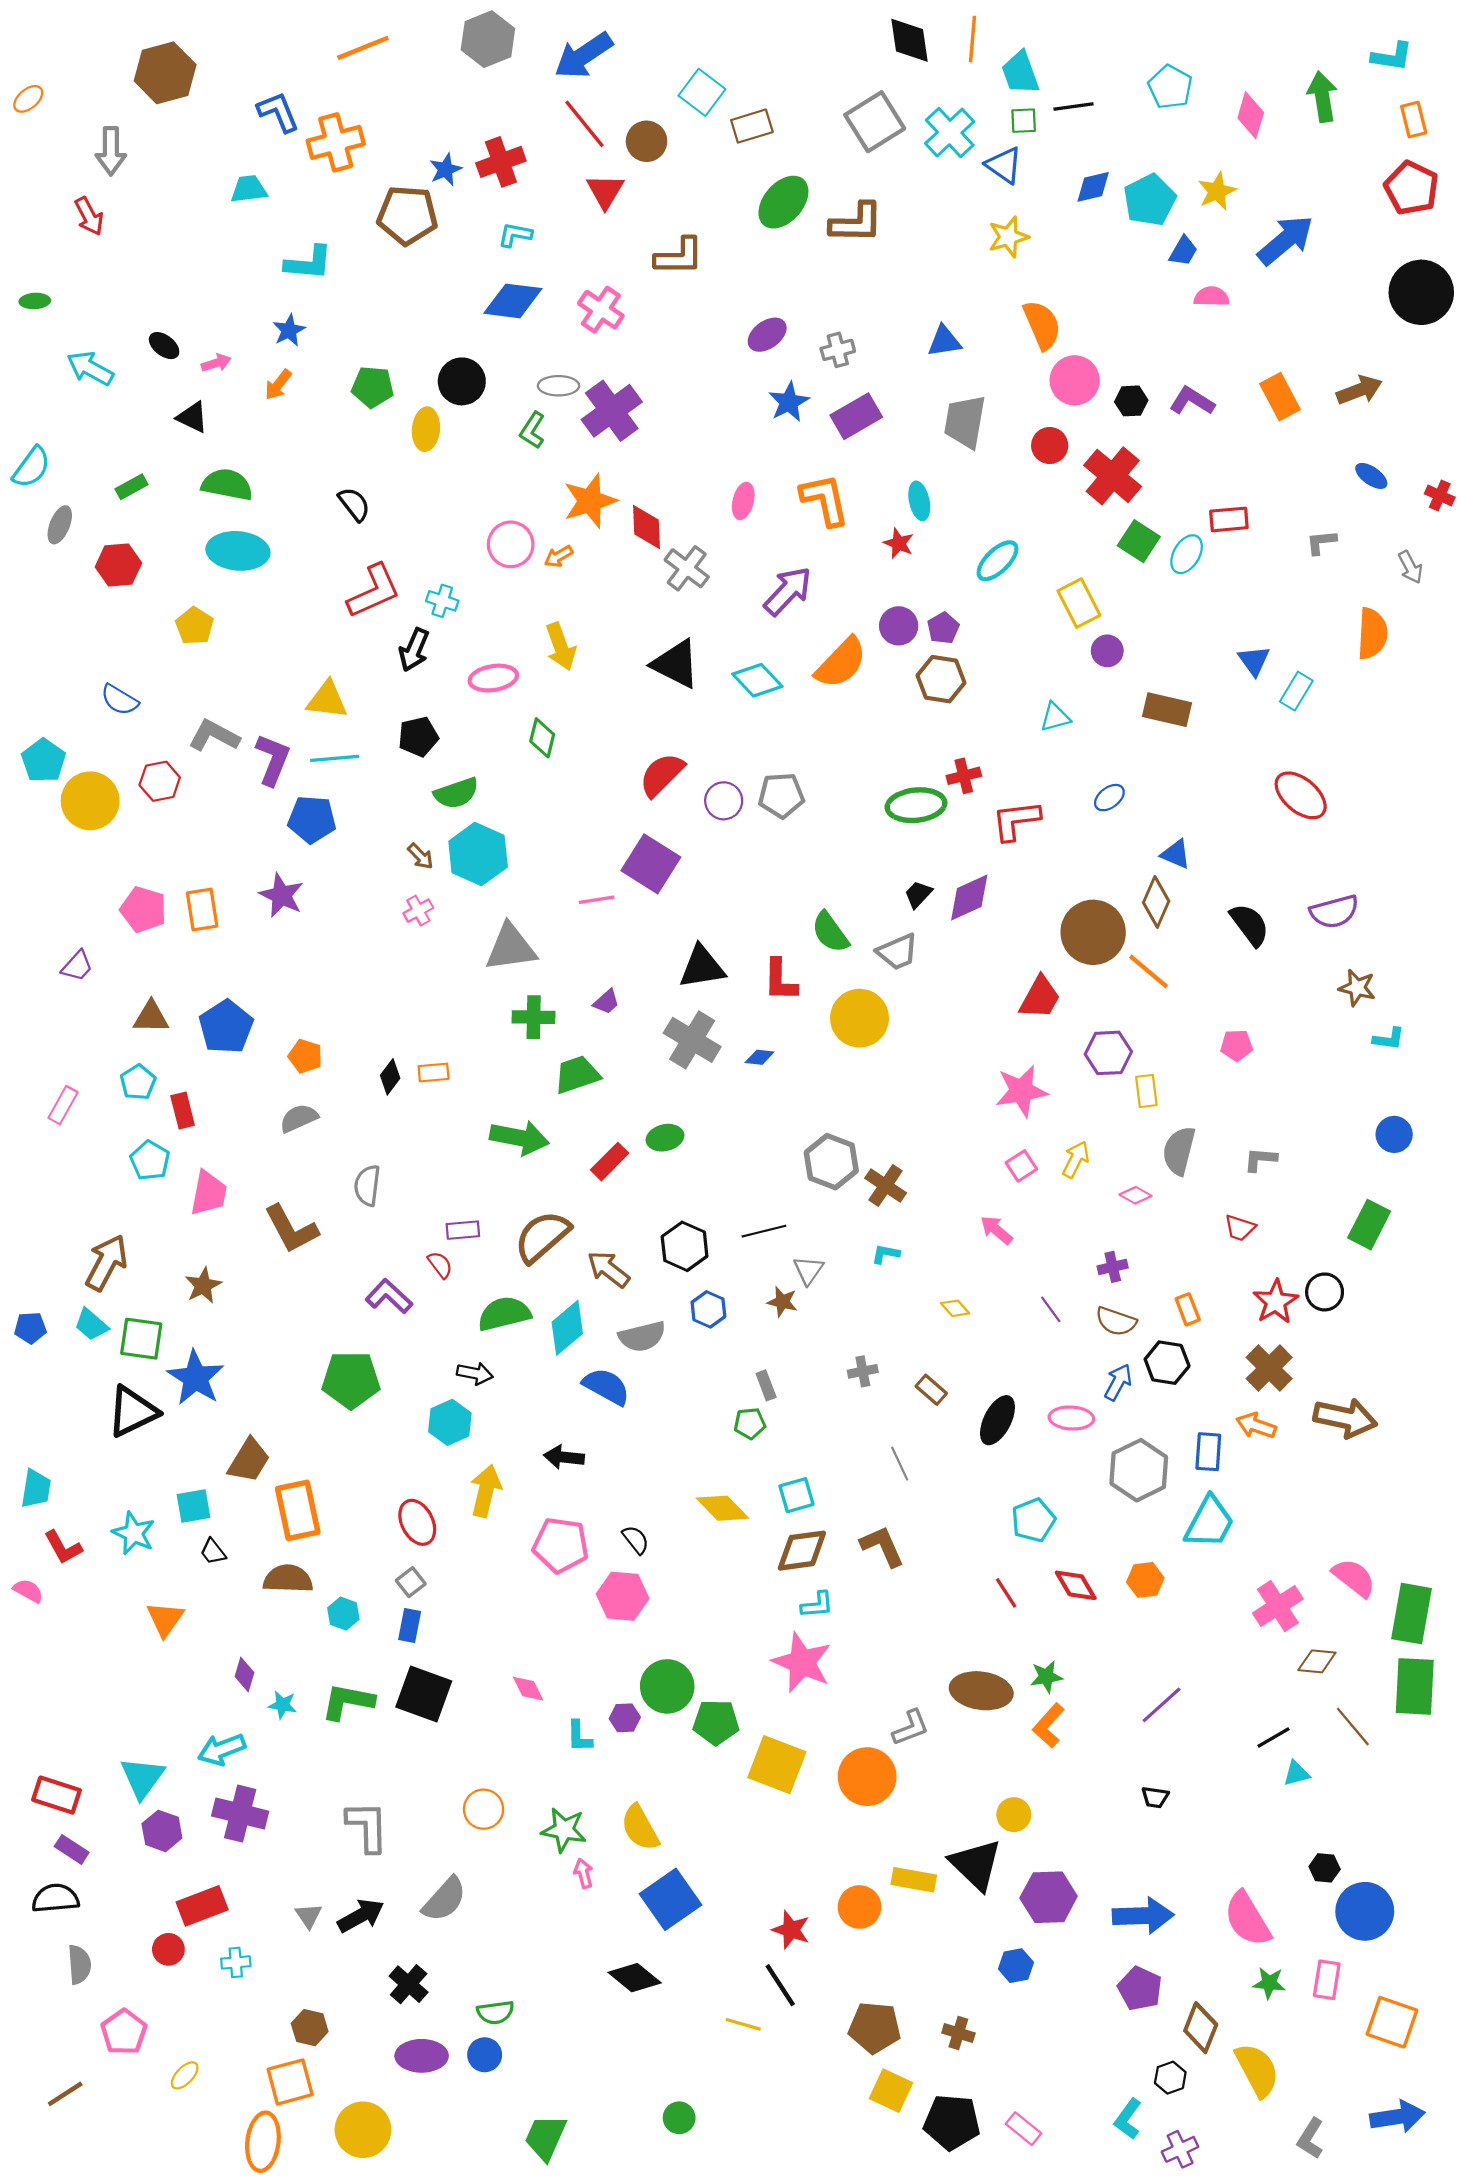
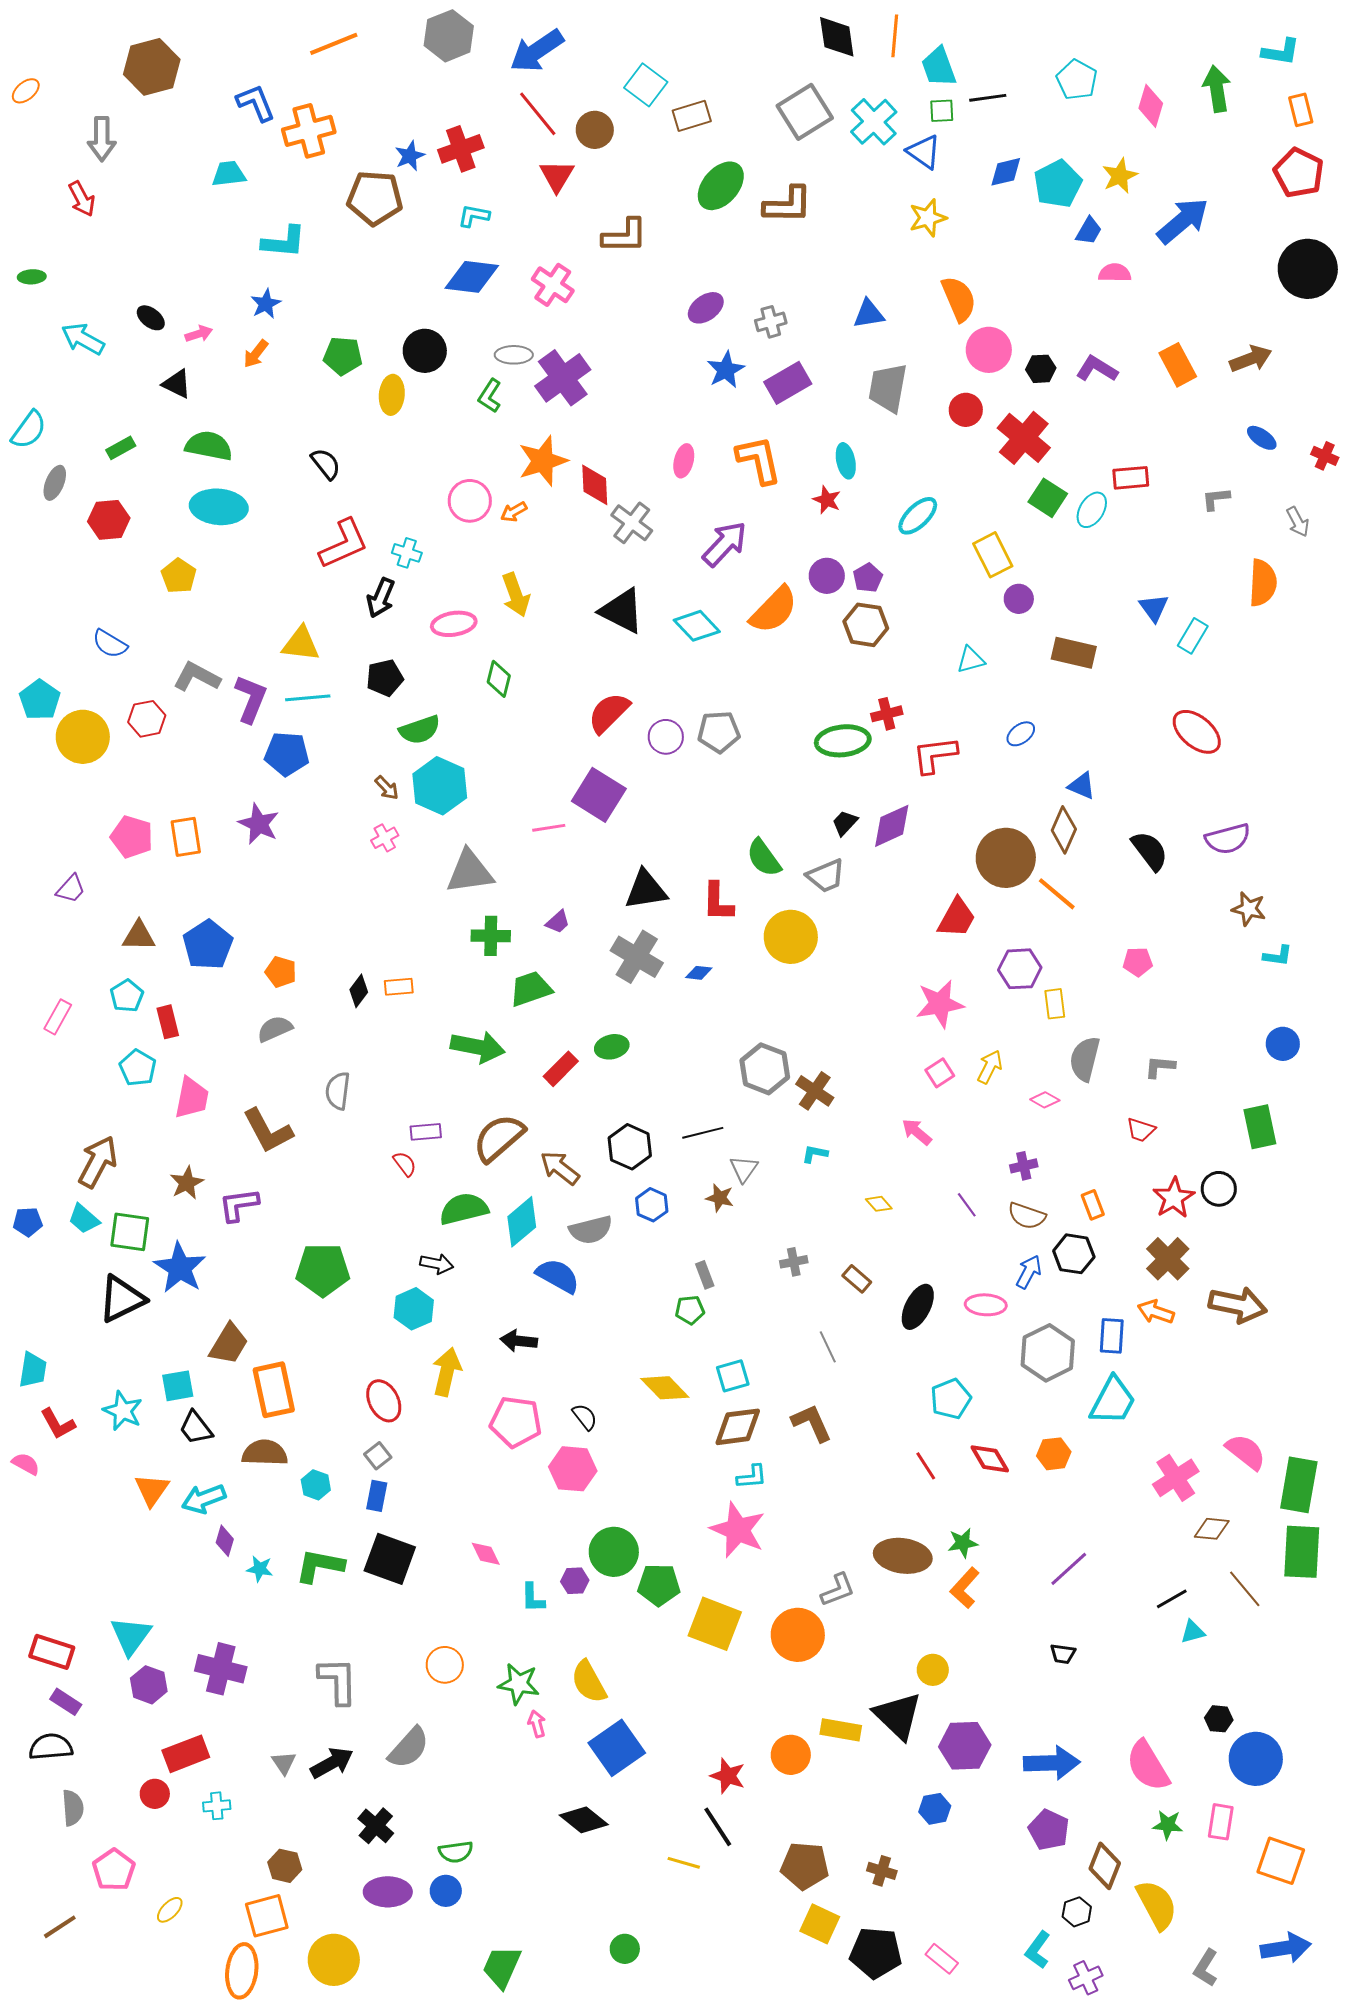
green rectangle: (1369, 1225) -> (1260, 1127), turned -39
purple L-shape: (389, 1296) -> (239, 1205), moved, turned -51
black trapezoid: (213, 1552) -> (196, 1428), size x1.4
cyan arrow: (222, 1749) -> (204, 1499), moved

